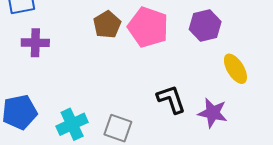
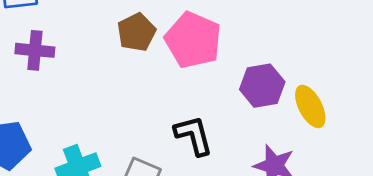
purple hexagon: (205, 26) -> (262, 86), moved
black L-shape: (171, 99) -> (194, 135), moved

